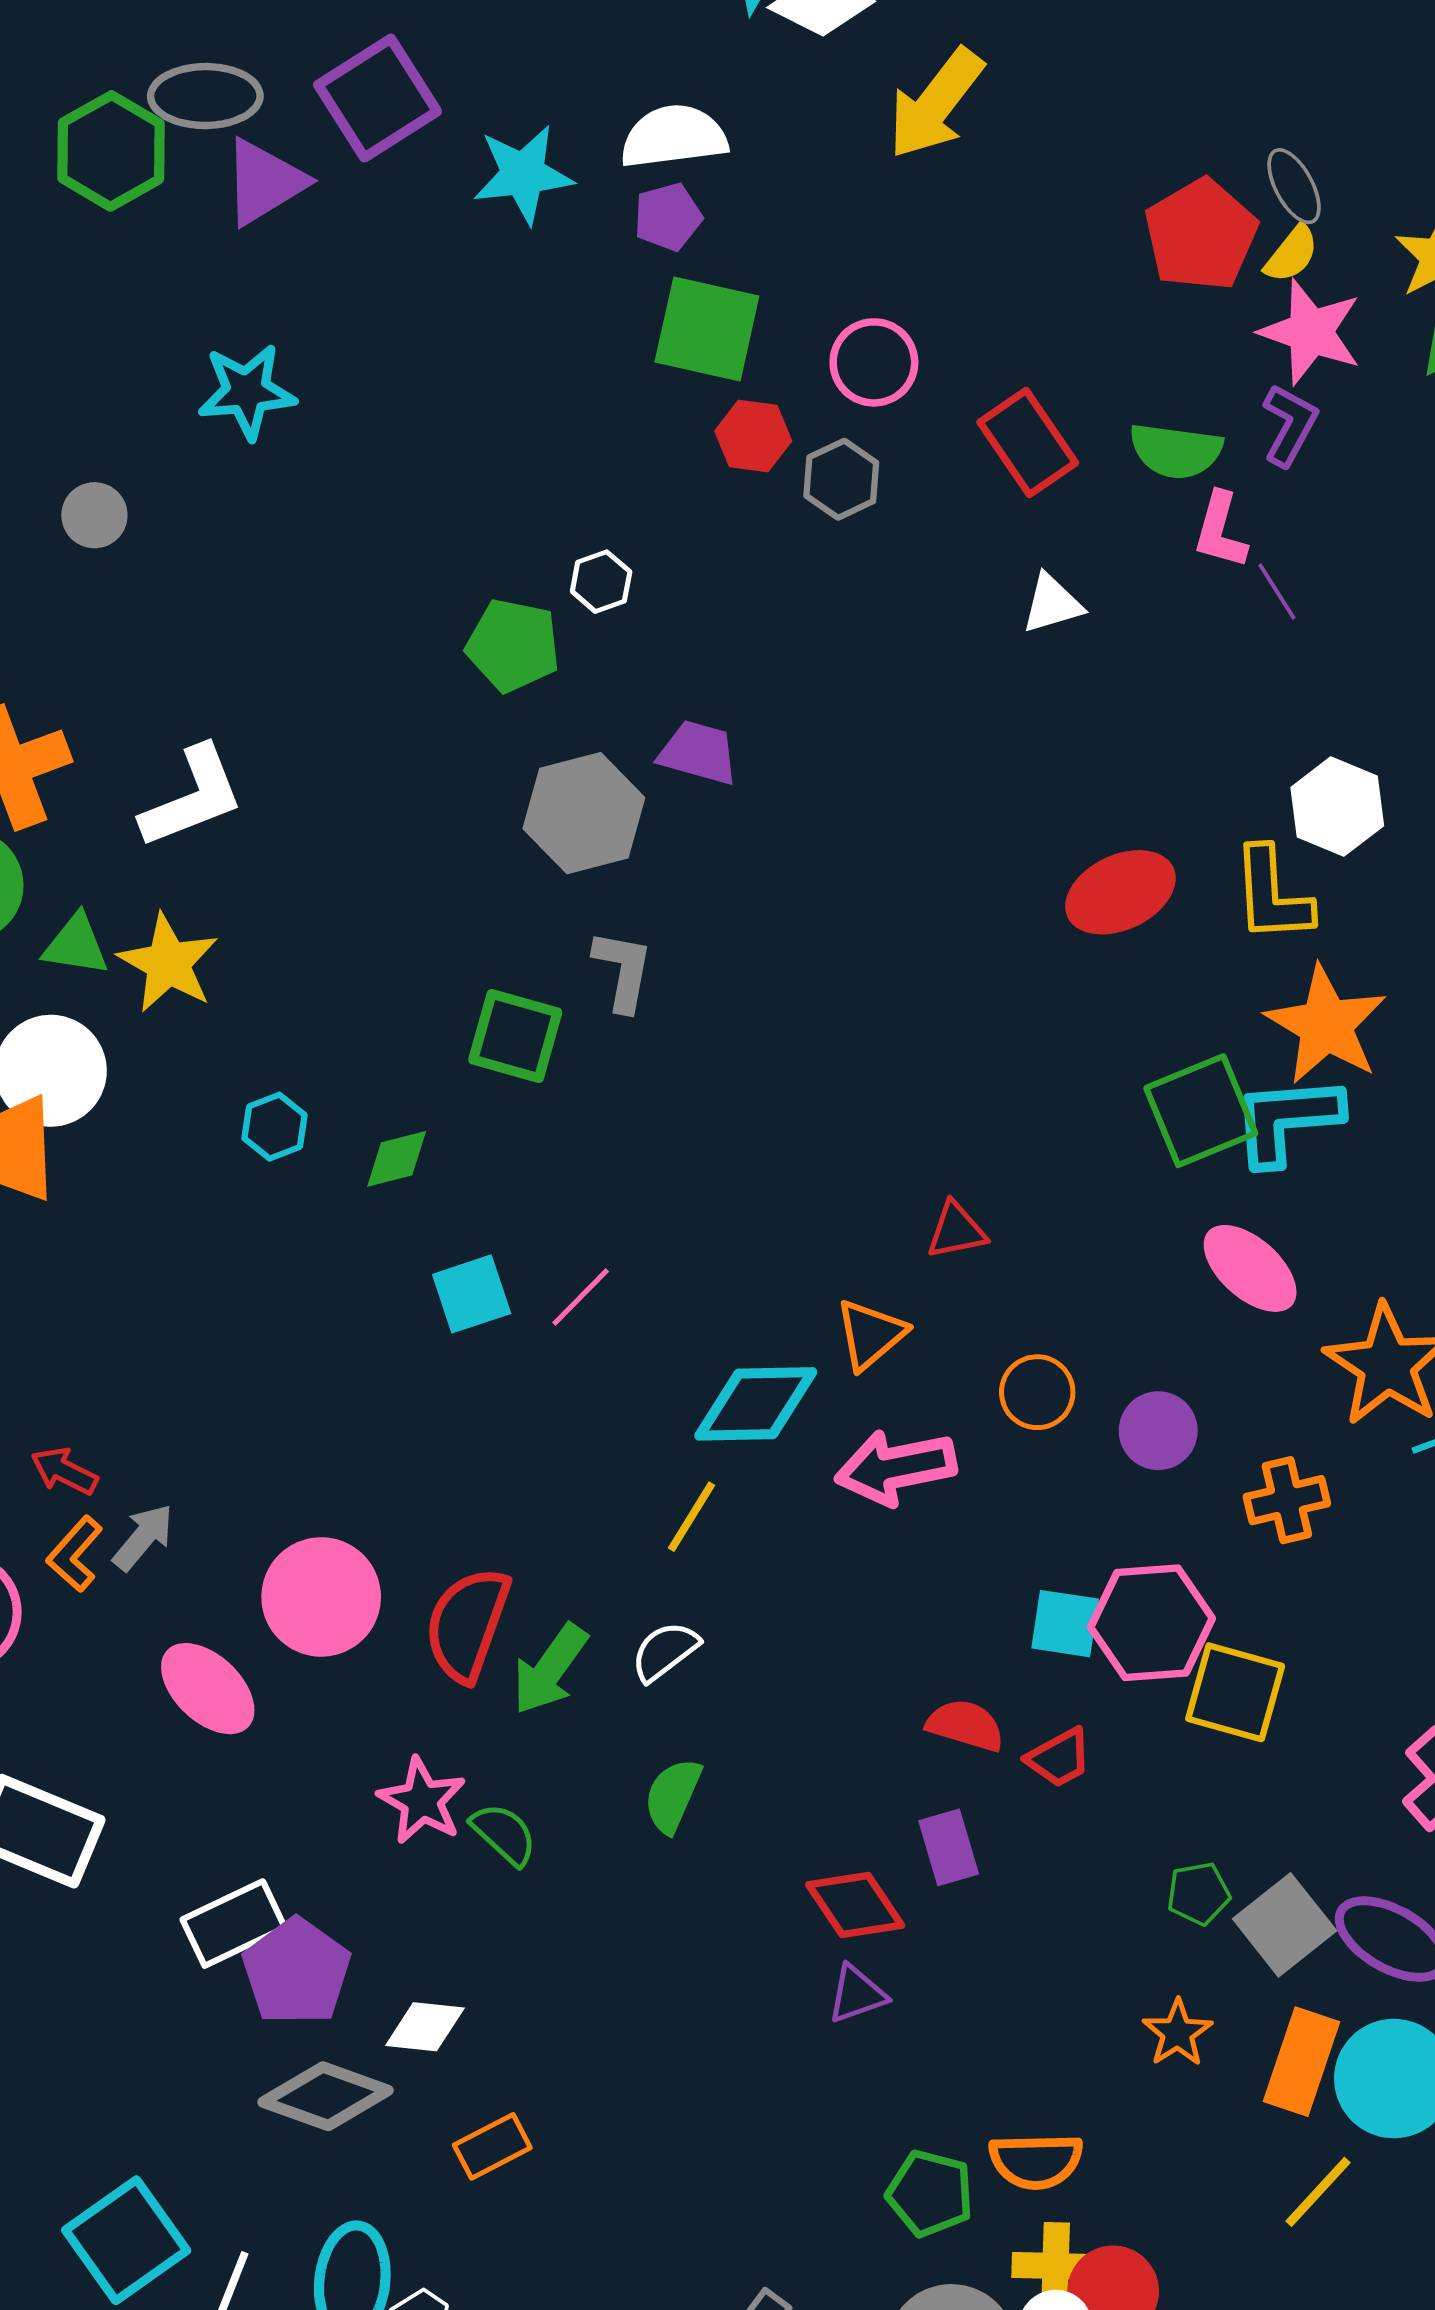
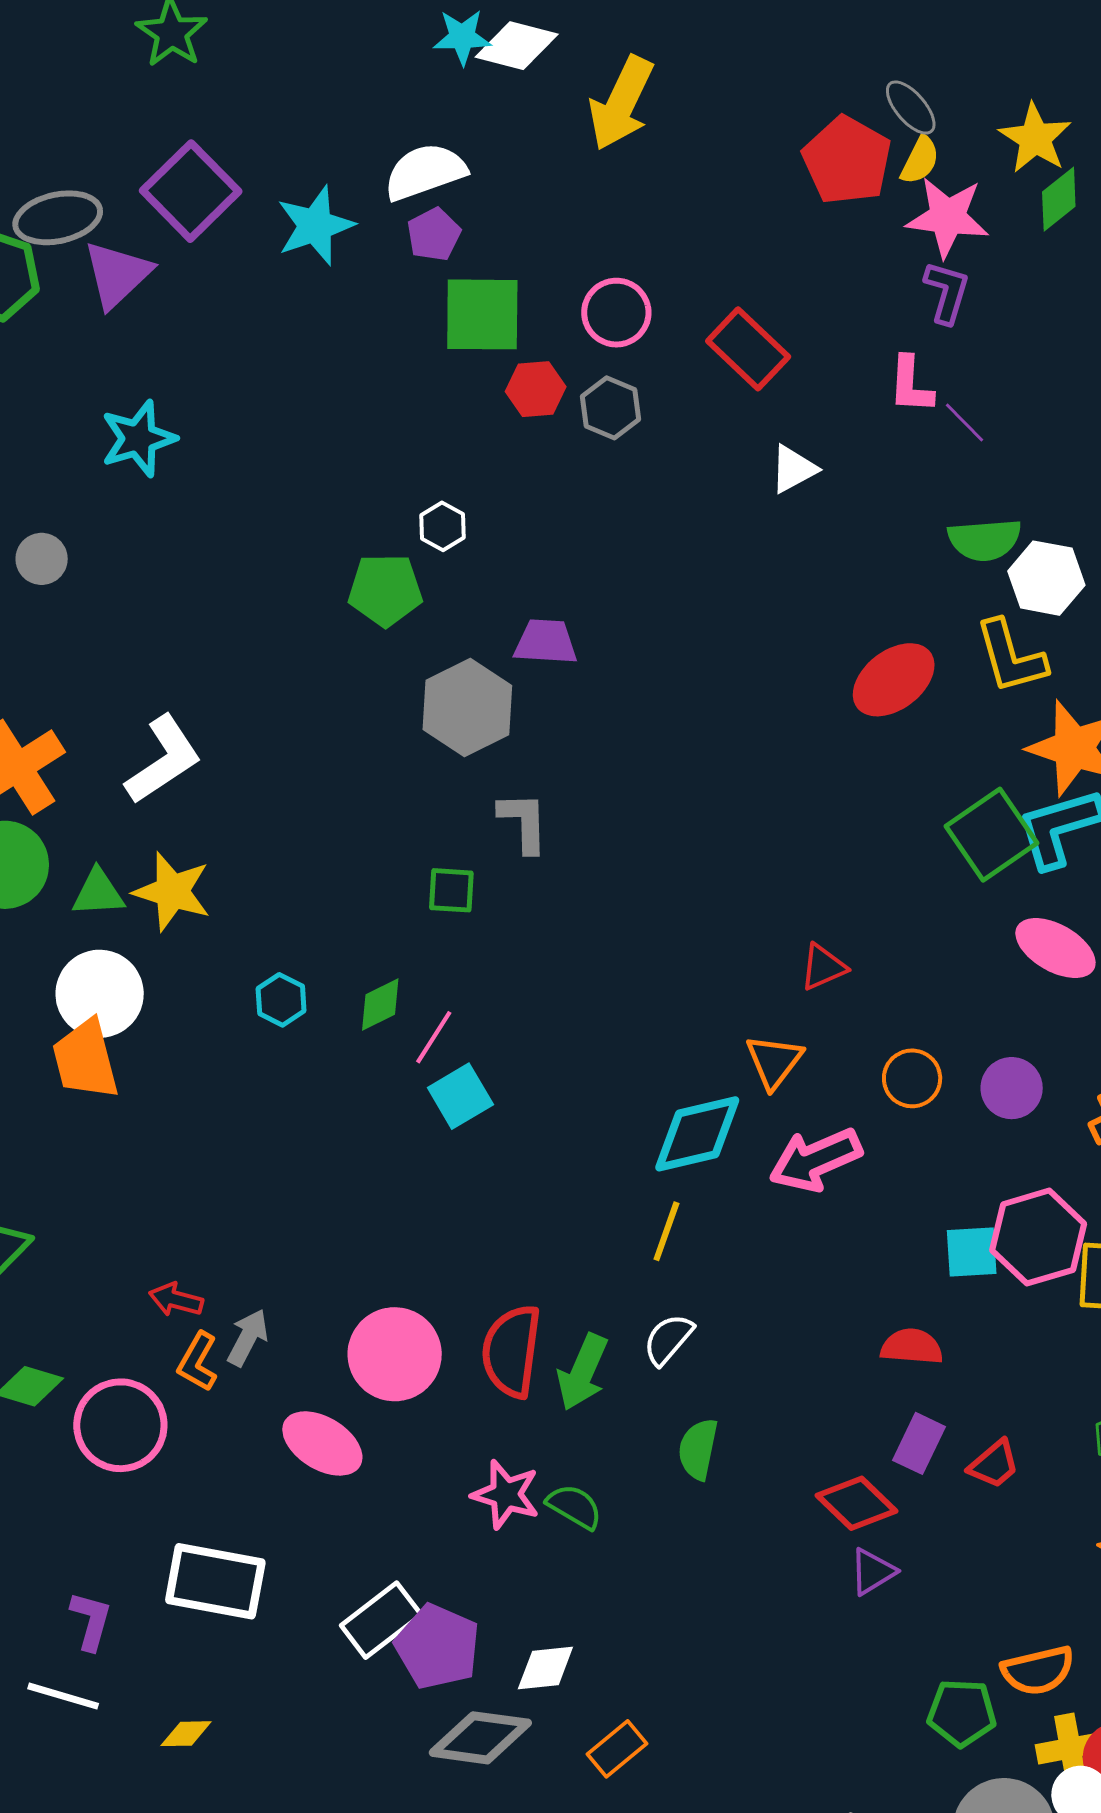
green semicircle: (1176, 451) -> (985, 540), moved
green square: (515, 1036) -> (451, 890), size x0.7
pink line: (581, 1297) -> (434, 1037), moved
red trapezoid: (1059, 1758) -> (994, 1464), moved
purple rectangle: (949, 1847) -> (919, 1443), turned 54

